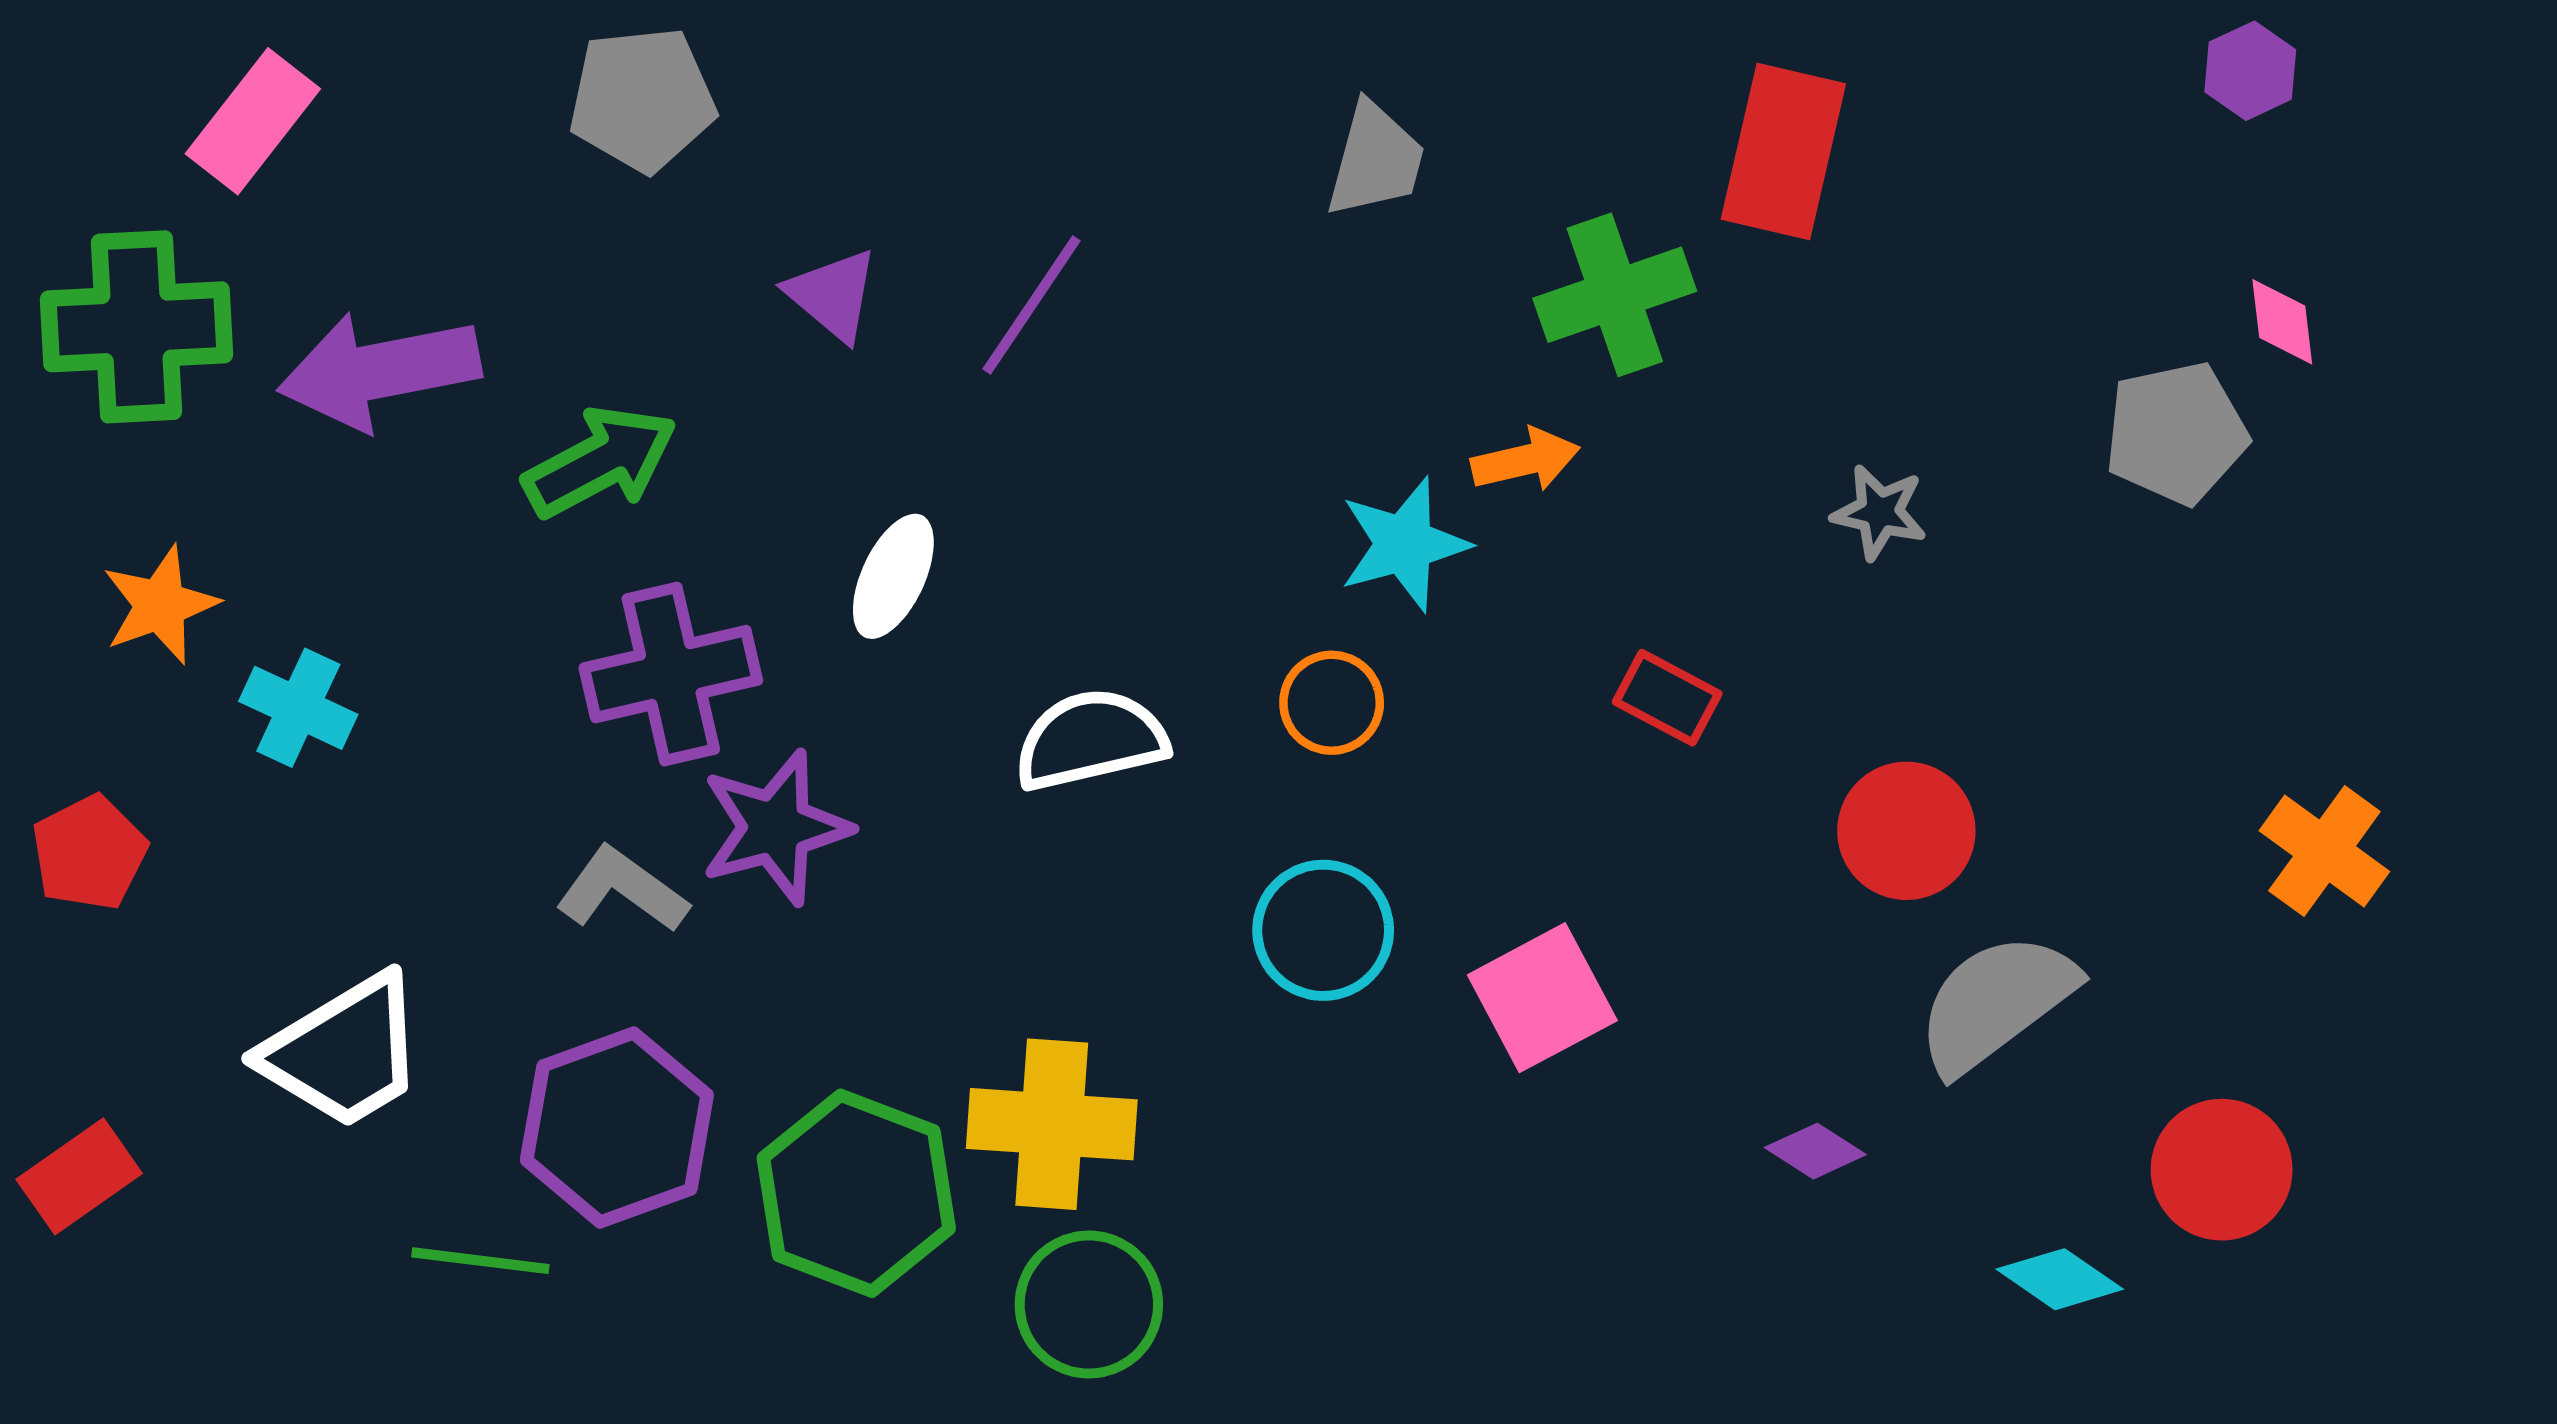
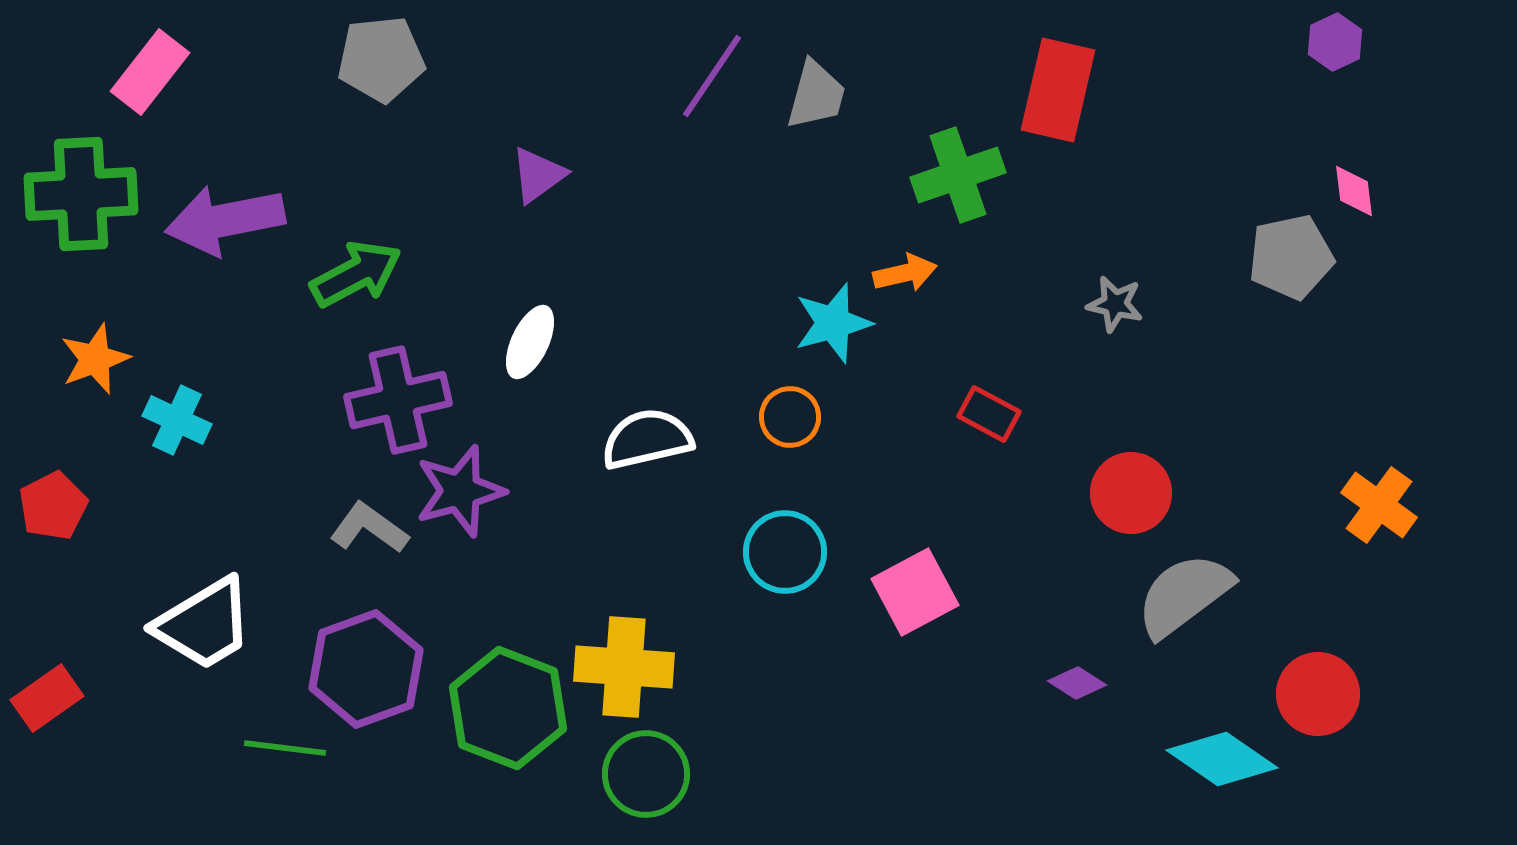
purple triangle: (833, 295) -> (538, 175), moved, turned 44
purple line: (1032, 305) -> (712, 76), moved
cyan diamond: (2060, 1279) -> (1222, 759), size x1.5

